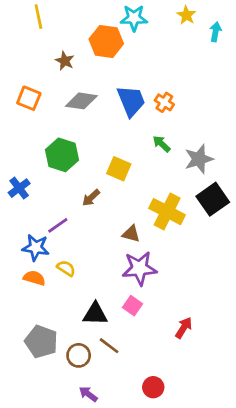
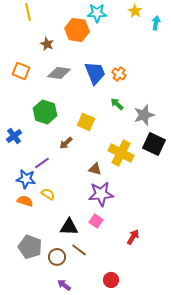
black square: (213, 199) -> (154, 144), turned -30

